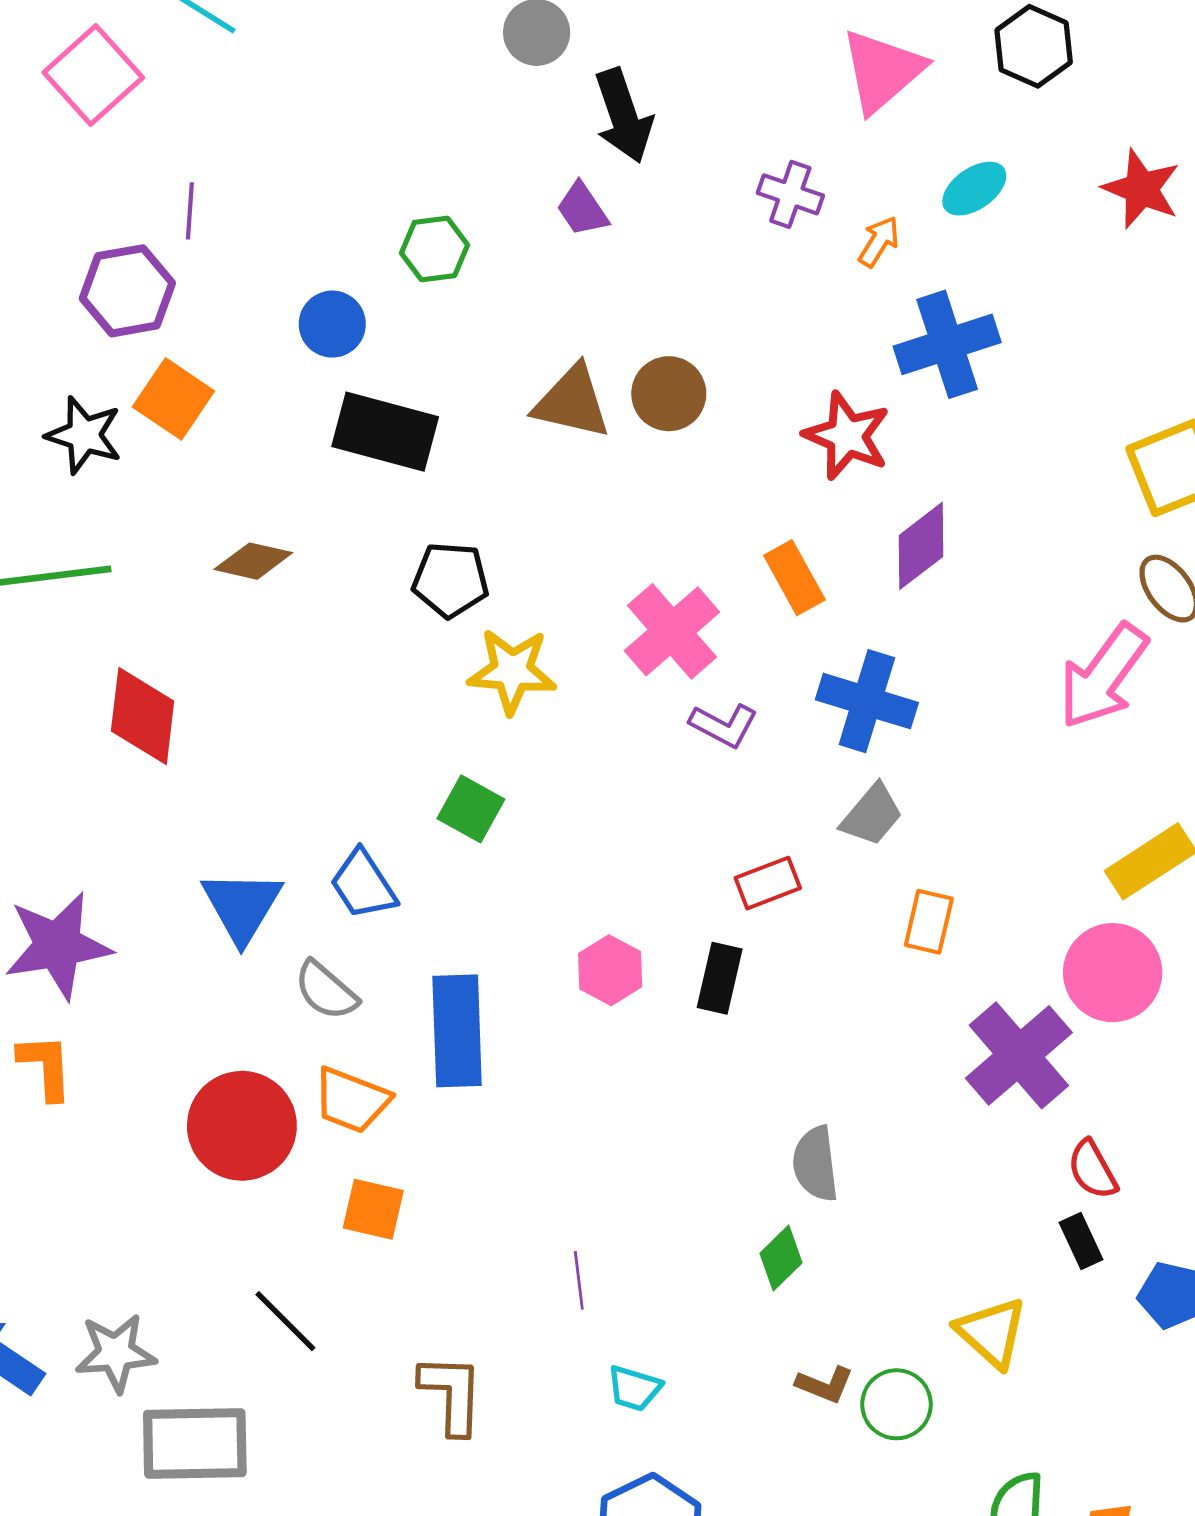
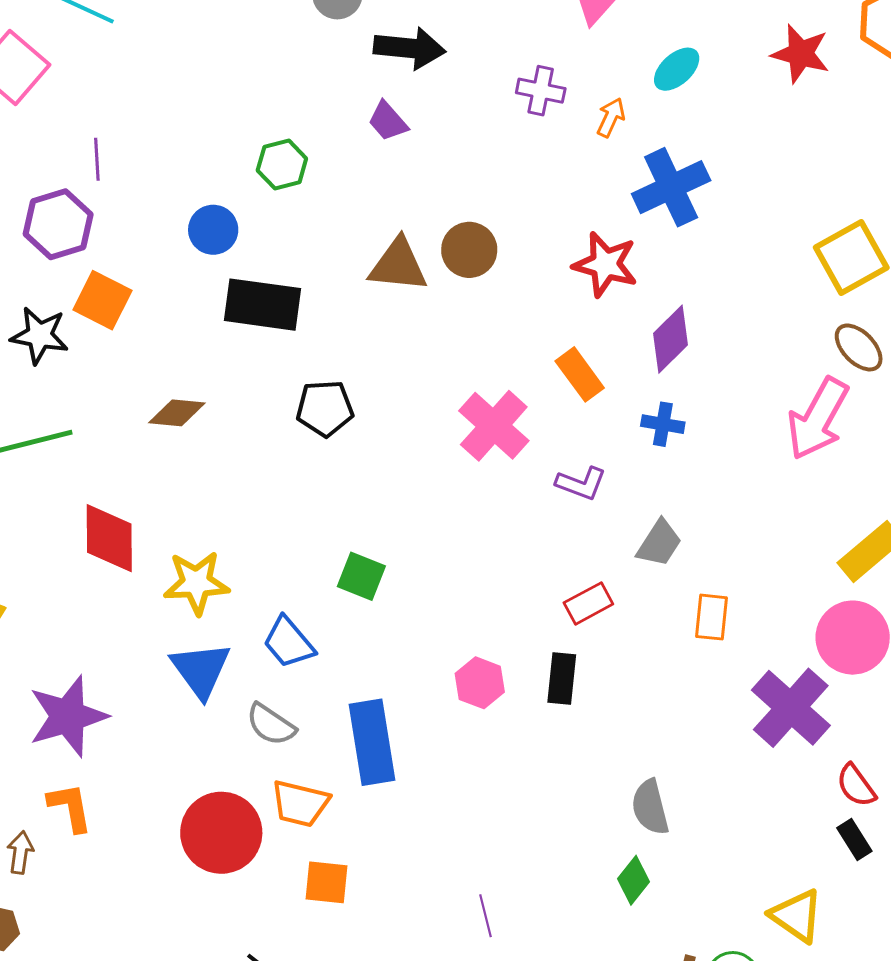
black arrow: (623, 116) -> (410, 48), turned -58
yellow star: (512, 671) -> (196, 583), moved
blue cross: (867, 701) -> (663, 424), moved, size x0.6
purple L-shape: (724, 725) -> (581, 483), moved

